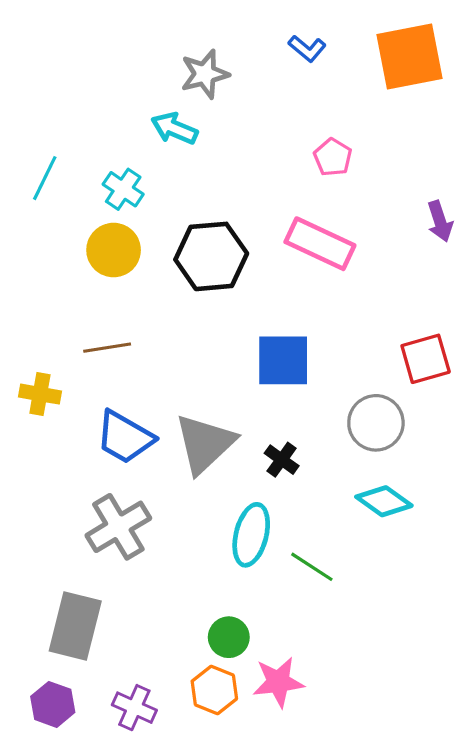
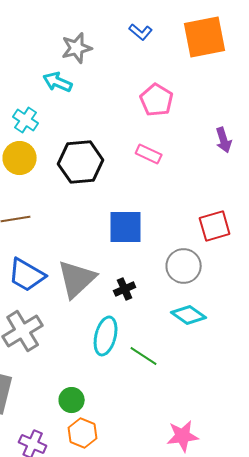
pink pentagon: (333, 157) -> (157, 100), size x1.4
pink rectangle: (320, 244) -> (149, 154), size x0.6
black cross: (282, 460) -> (125, 289), turned 30
green circle: (229, 637) -> (72, 400), moved
pink star: (278, 682) -> (183, 436), moved

